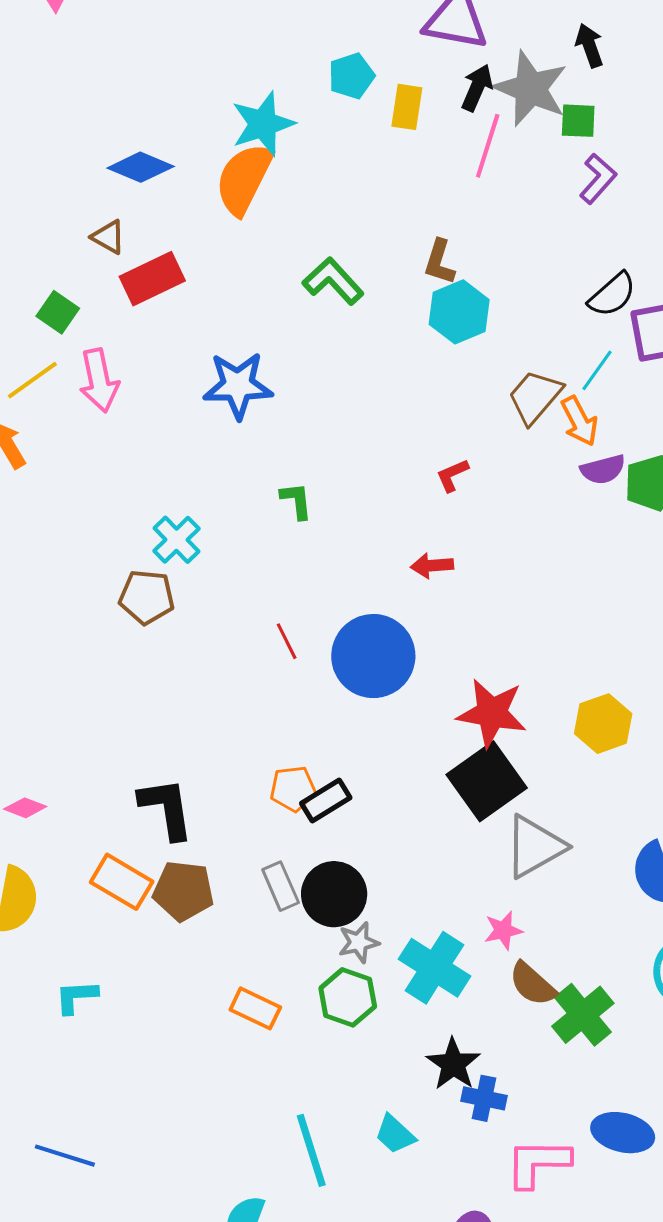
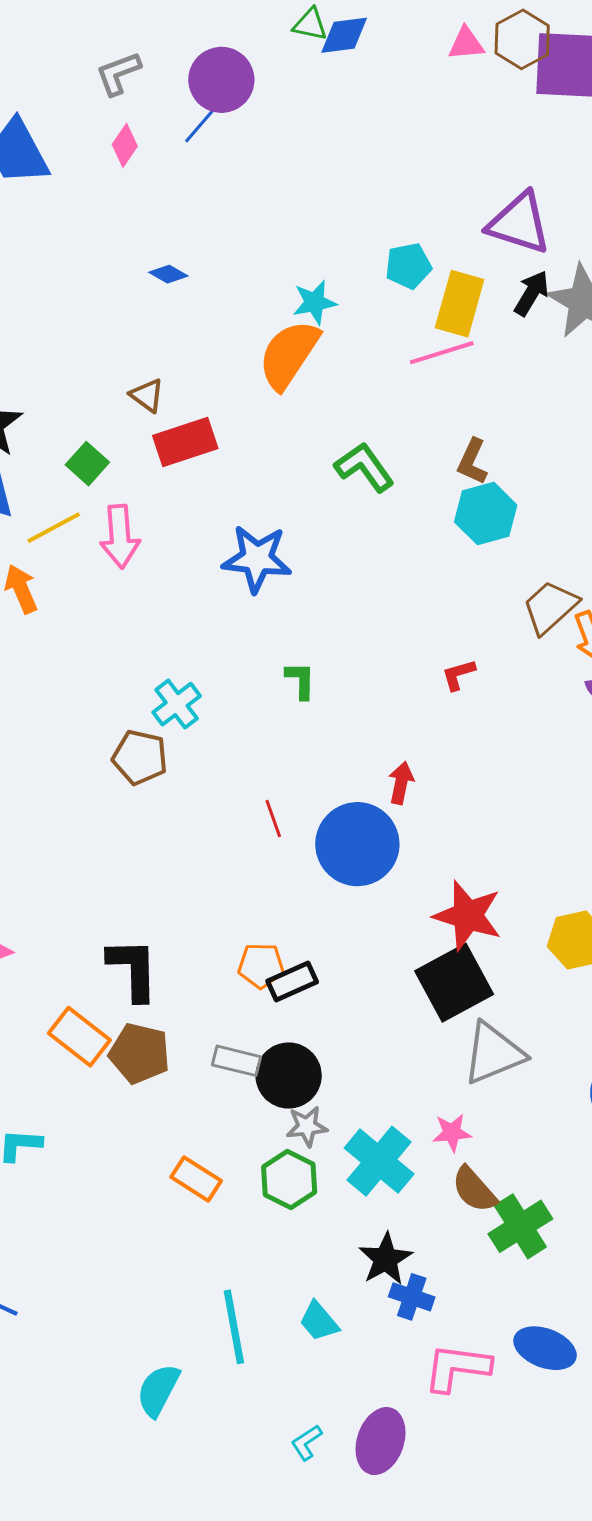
yellow rectangle: (407, 107) -> (460, 304), size x1.4
cyan star: (263, 124) -> (315, 302), size x0.7
pink line: (488, 146) -> (442, 353), moved, turned 48
blue diamond: (141, 167) -> (168, 274), moved, size x0.6
red arrow: (432, 566) -> (401, 783), moved, turned 99
gray rectangle: (281, 886) -> (237, 1061), turned -60

